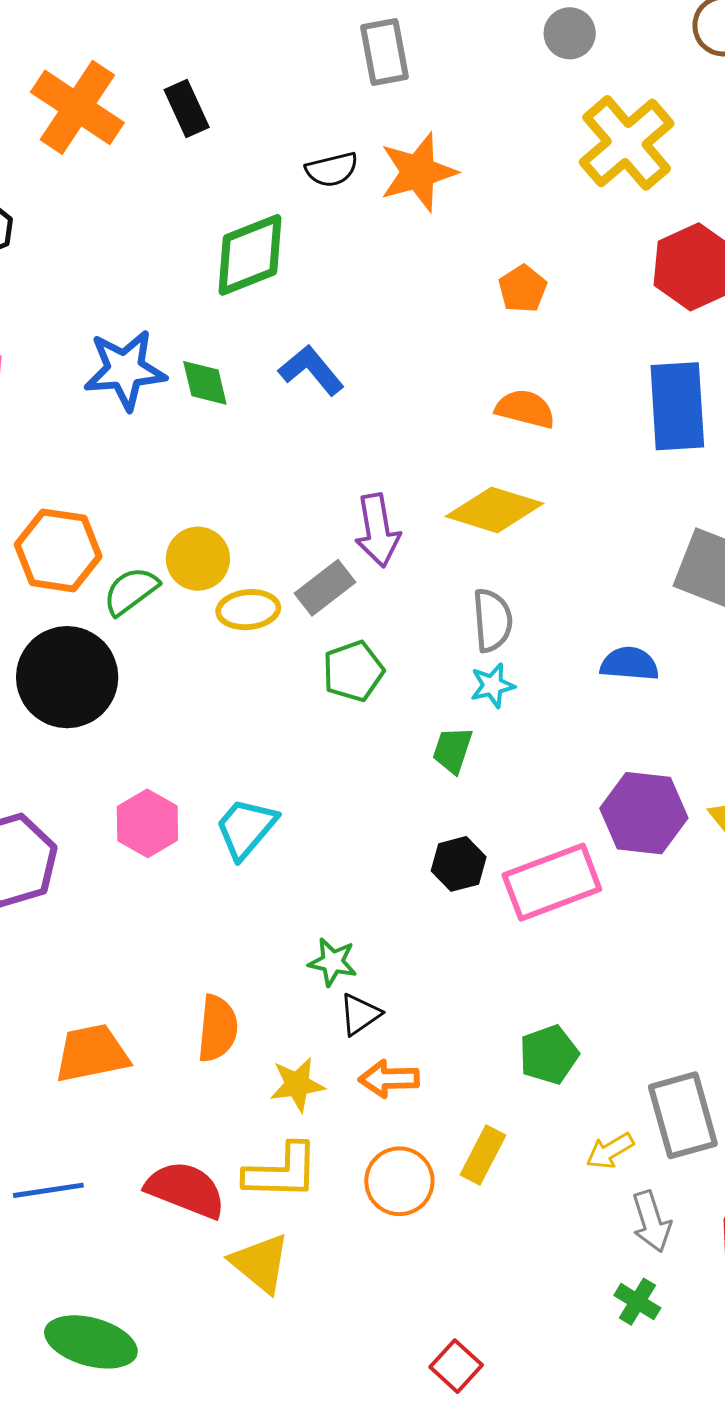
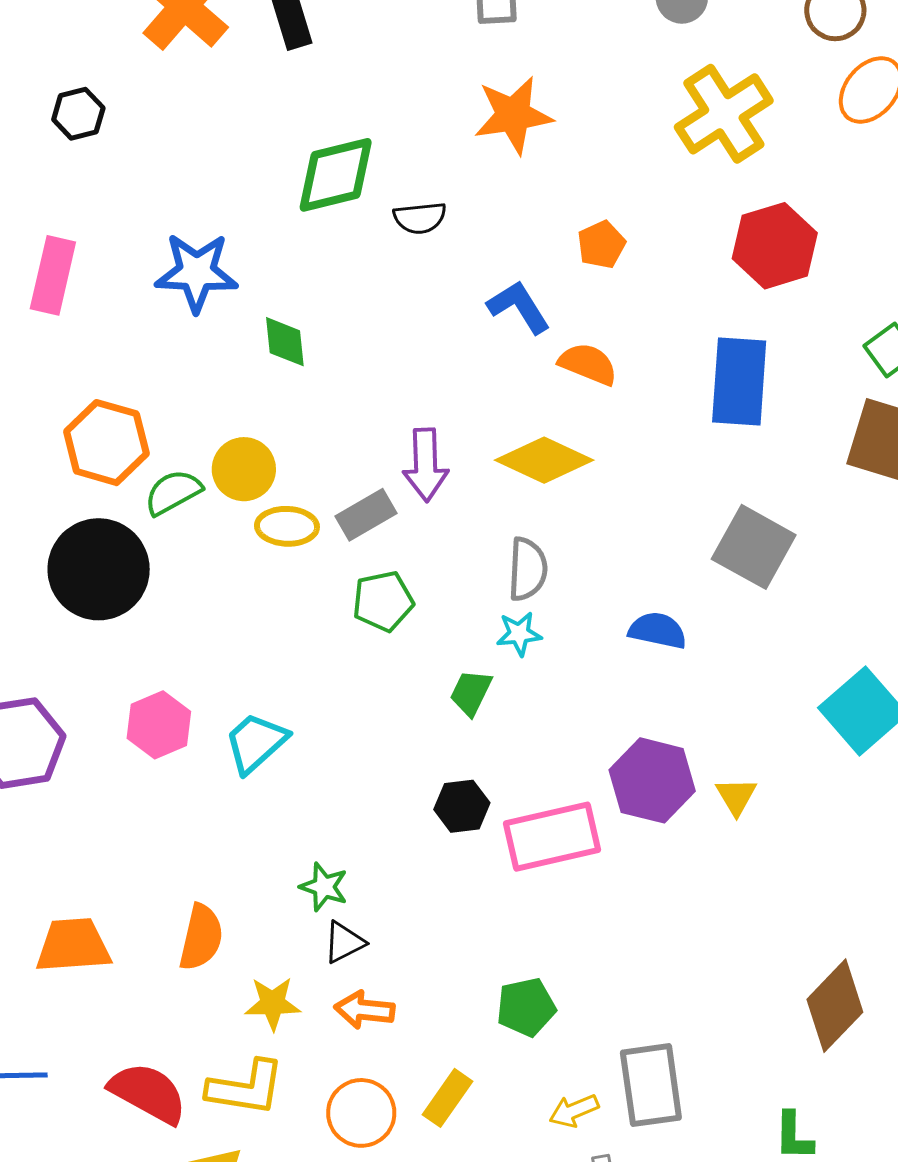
black semicircle: (332, 170) -> (420, 218), moved
blue L-shape: (311, 370) -> (519, 307), moved
green diamond: (205, 383) -> (285, 342), moved

